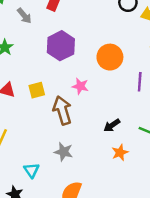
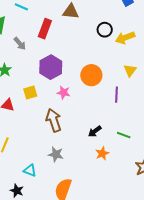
pink star: (80, 86) -> (64, 93), moved
yellow square: (37, 90) -> (30, 93), moved
cyan triangle: (31, 170) -> (30, 170), turned -32

